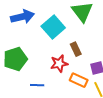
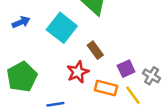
blue arrow: (23, 17) -> (21, 22), size x0.6

